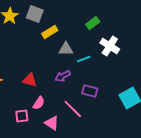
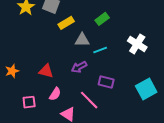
green rectangle: (93, 23) -> (102, 19), moved
white cross: (110, 46) -> (137, 44), moved
pink square: (22, 116) -> (29, 102), moved

